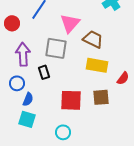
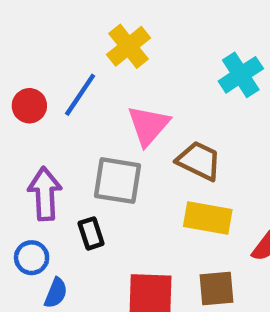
red circle: (12, 23) -> (29, 106), moved

